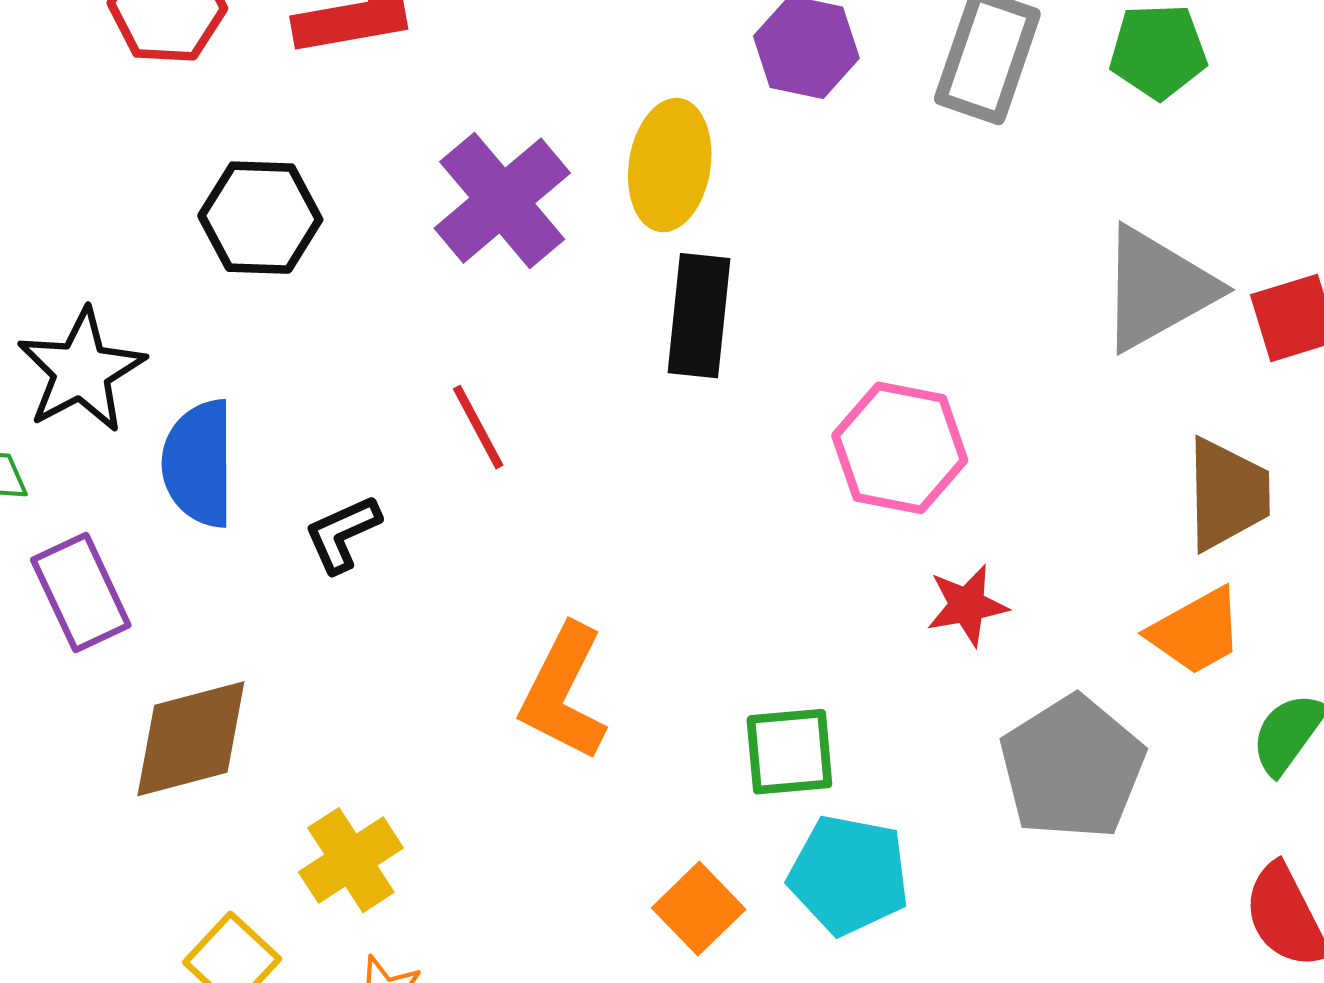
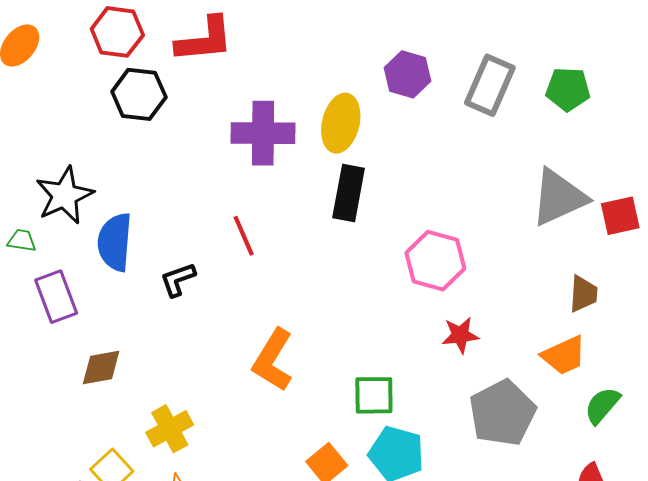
purple cross: (502, 201) -> (263, 133), turned 36
black hexagon: (260, 218) -> (139, 94), moved
brown trapezoid: (1227, 494) -> (583, 294), size x0.7
brown diamond: (191, 739) -> (101, 367), size x0.7

